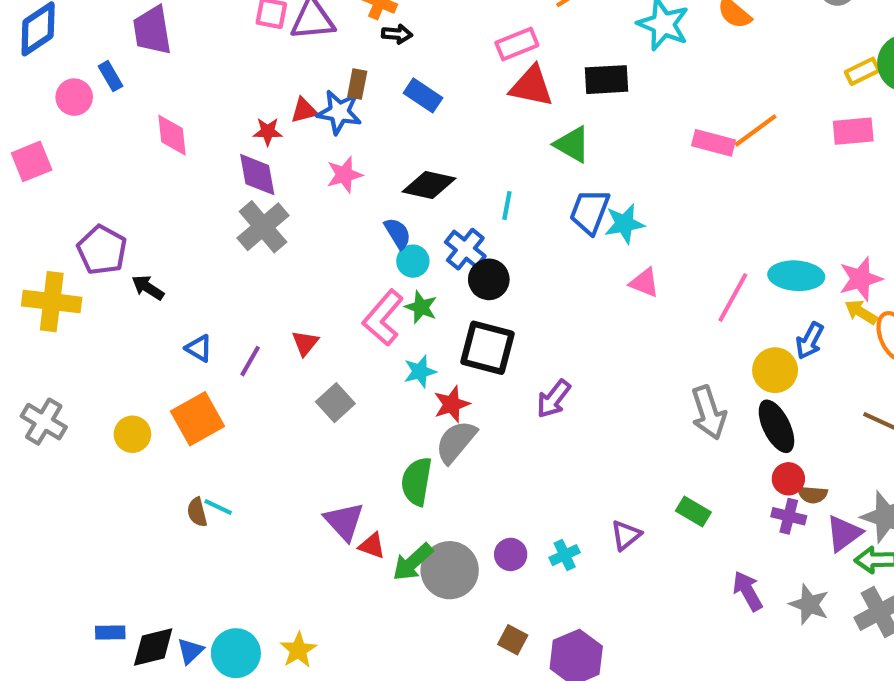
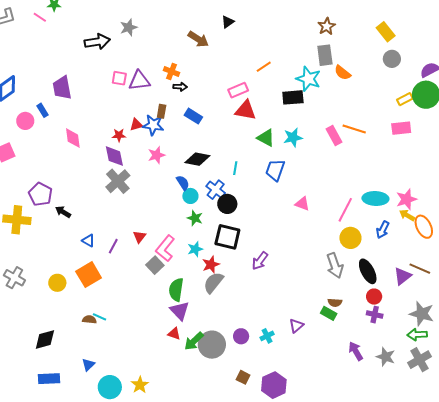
black rectangle: (607, 80) -> (293, 97), moved
orange line: (756, 130) -> (354, 129), turned 55
pink rectangle: (713, 143) -> (334, 135), turned 48
cyan star: (624, 224) -> (293, 137), moved
pink L-shape: (383, 318) -> (165, 248), moved
yellow circle: (775, 370) -> (350, 238), moved
green semicircle: (417, 481) -> (176, 290), moved
brown semicircle: (813, 494) -> (335, 303), moved
brown semicircle: (197, 512) -> (89, 320), turned 112
purple triangle: (344, 521) -> (180, 311), moved
purple triangle: (844, 533) -> (403, 276), moved
blue rectangle: (110, 632) -> (49, 379), size x1.5
black diamond: (153, 647) -> (45, 339), moved
blue triangle: (190, 651) -> (88, 365), moved

